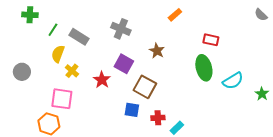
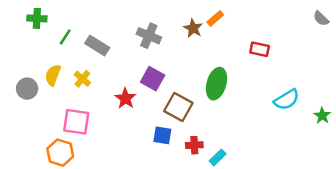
brown star: (157, 51) -> (193, 28), moved
yellow semicircle: (58, 54) -> (53, 75), moved
green ellipse: (204, 68) -> (216, 84), moved, turned 30
yellow cross: (72, 71) -> (82, 79), moved

